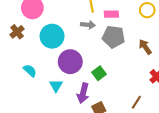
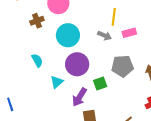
pink rectangle: (111, 14) -> (129, 33), turned -32
gray pentagon: (114, 37) -> (122, 66), moved, turned -30

